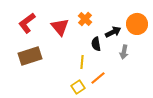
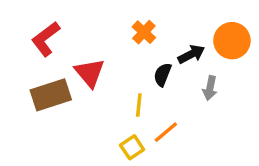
red triangle: (60, 27) -> (90, 73), moved
black semicircle: (96, 44) -> (163, 75), turned 32

